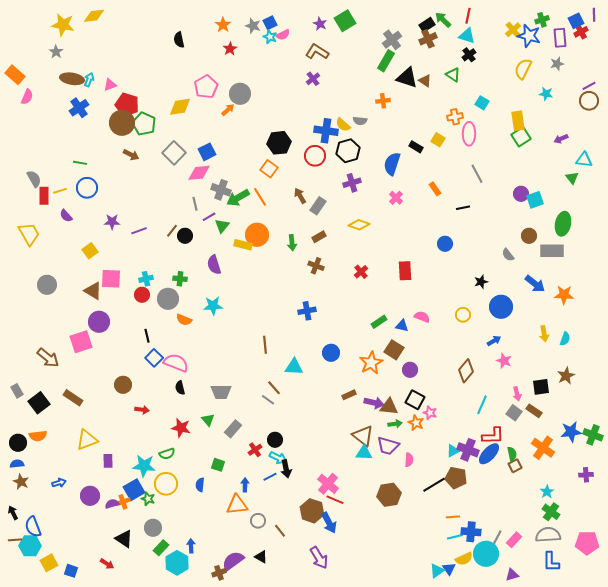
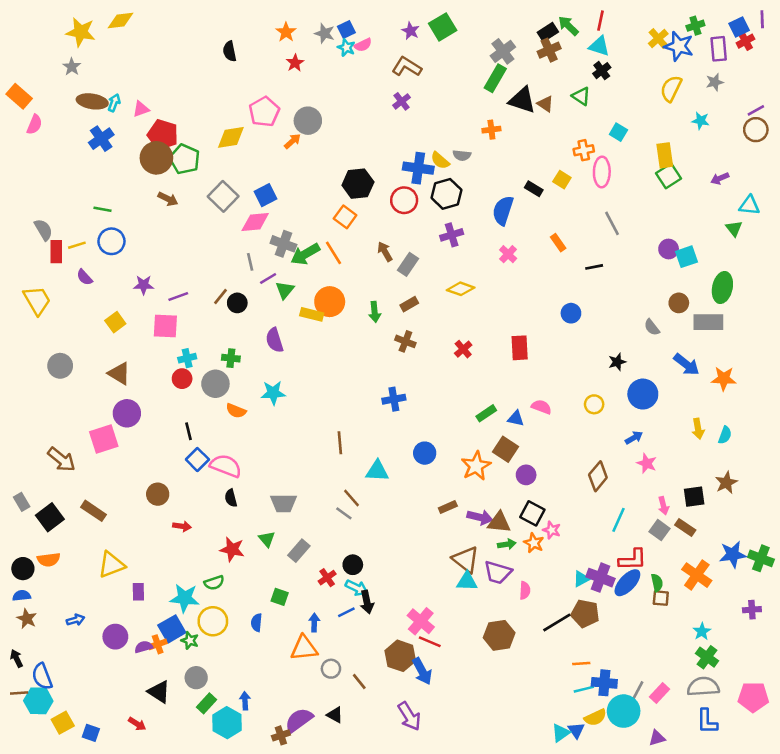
pink square: (111, 279) -> (165, 326), moved
brown square: (515, 466) -> (661, 598), turned 32

